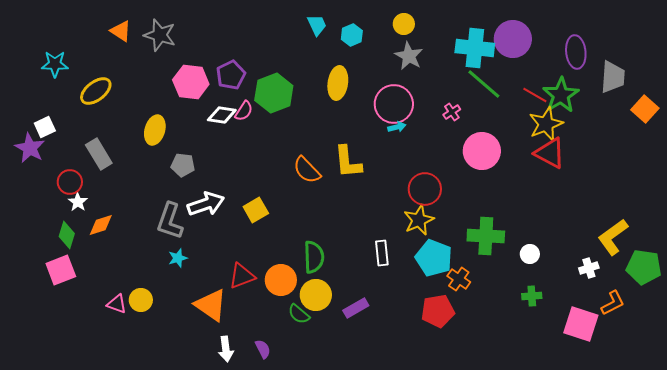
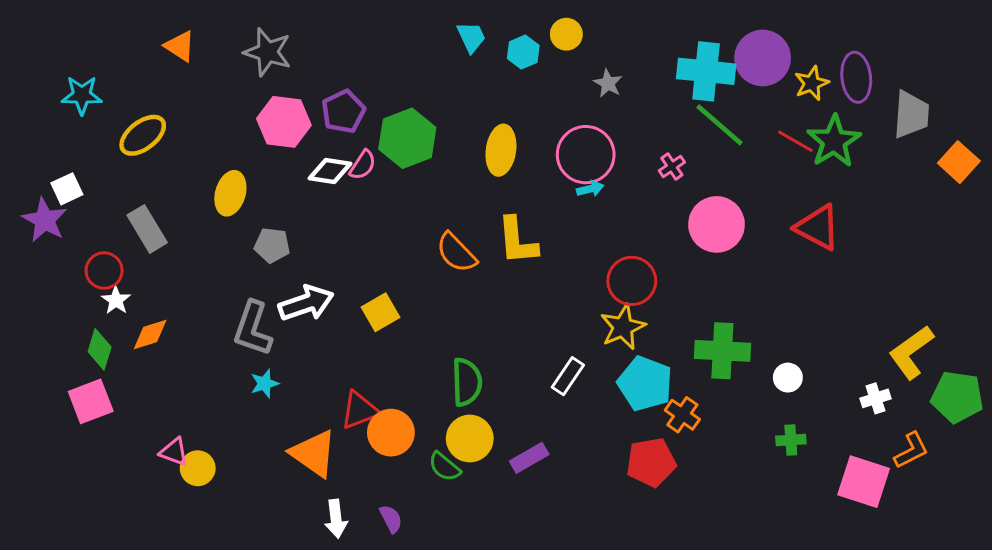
yellow circle: (404, 24) -> (566, 34), moved
gray star: (160, 35) -> (268, 52), moved
gray star: (409, 56) -> (608, 83), size x0.7
yellow ellipse: (338, 83) -> (501, 150), moved
yellow star: (546, 124) -> (812, 83), moved, size x0.7
white rectangle: (382, 253) -> (568, 376), turned 40
orange circle: (281, 280) -> (391, 433), moved
yellow circle: (141, 300) -> (198, 468), moved

